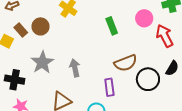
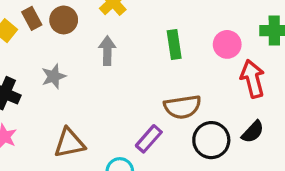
gray star: (42, 62) -> (54, 76), size x0.7
gray arrow: (75, 68) -> (107, 51), moved
purple rectangle: (109, 87) -> (149, 139), turned 36

